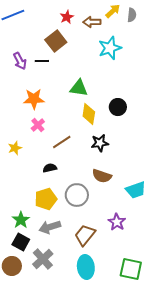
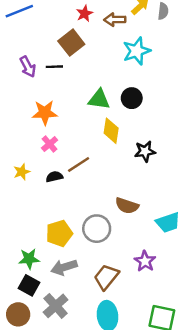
black circle: (118, 107) -> (132, 98), moved
black star: (100, 143) -> (145, 151), moved
black semicircle: (50, 168) -> (54, 177), moved
green star: (21, 220) -> (29, 259), turned 30

